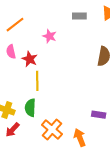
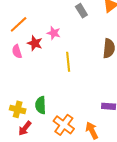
gray rectangle: (79, 16) -> (81, 11), turned 64
red star: (30, 59) -> (35, 43), moved
yellow line: (37, 81) -> (68, 62), moved

